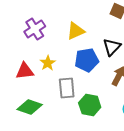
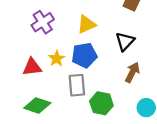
blue pentagon: (87, 60) -> (84, 55), moved

